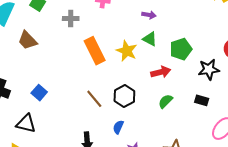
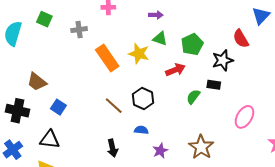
brown trapezoid: (27, 40) -> (37, 82), moved
black rectangle: (202, 100) -> (214, 85), moved
green semicircle: (166, 101) -> (193, 97), moved
blue semicircle: (118, 127) -> (141, 130), turned 80

